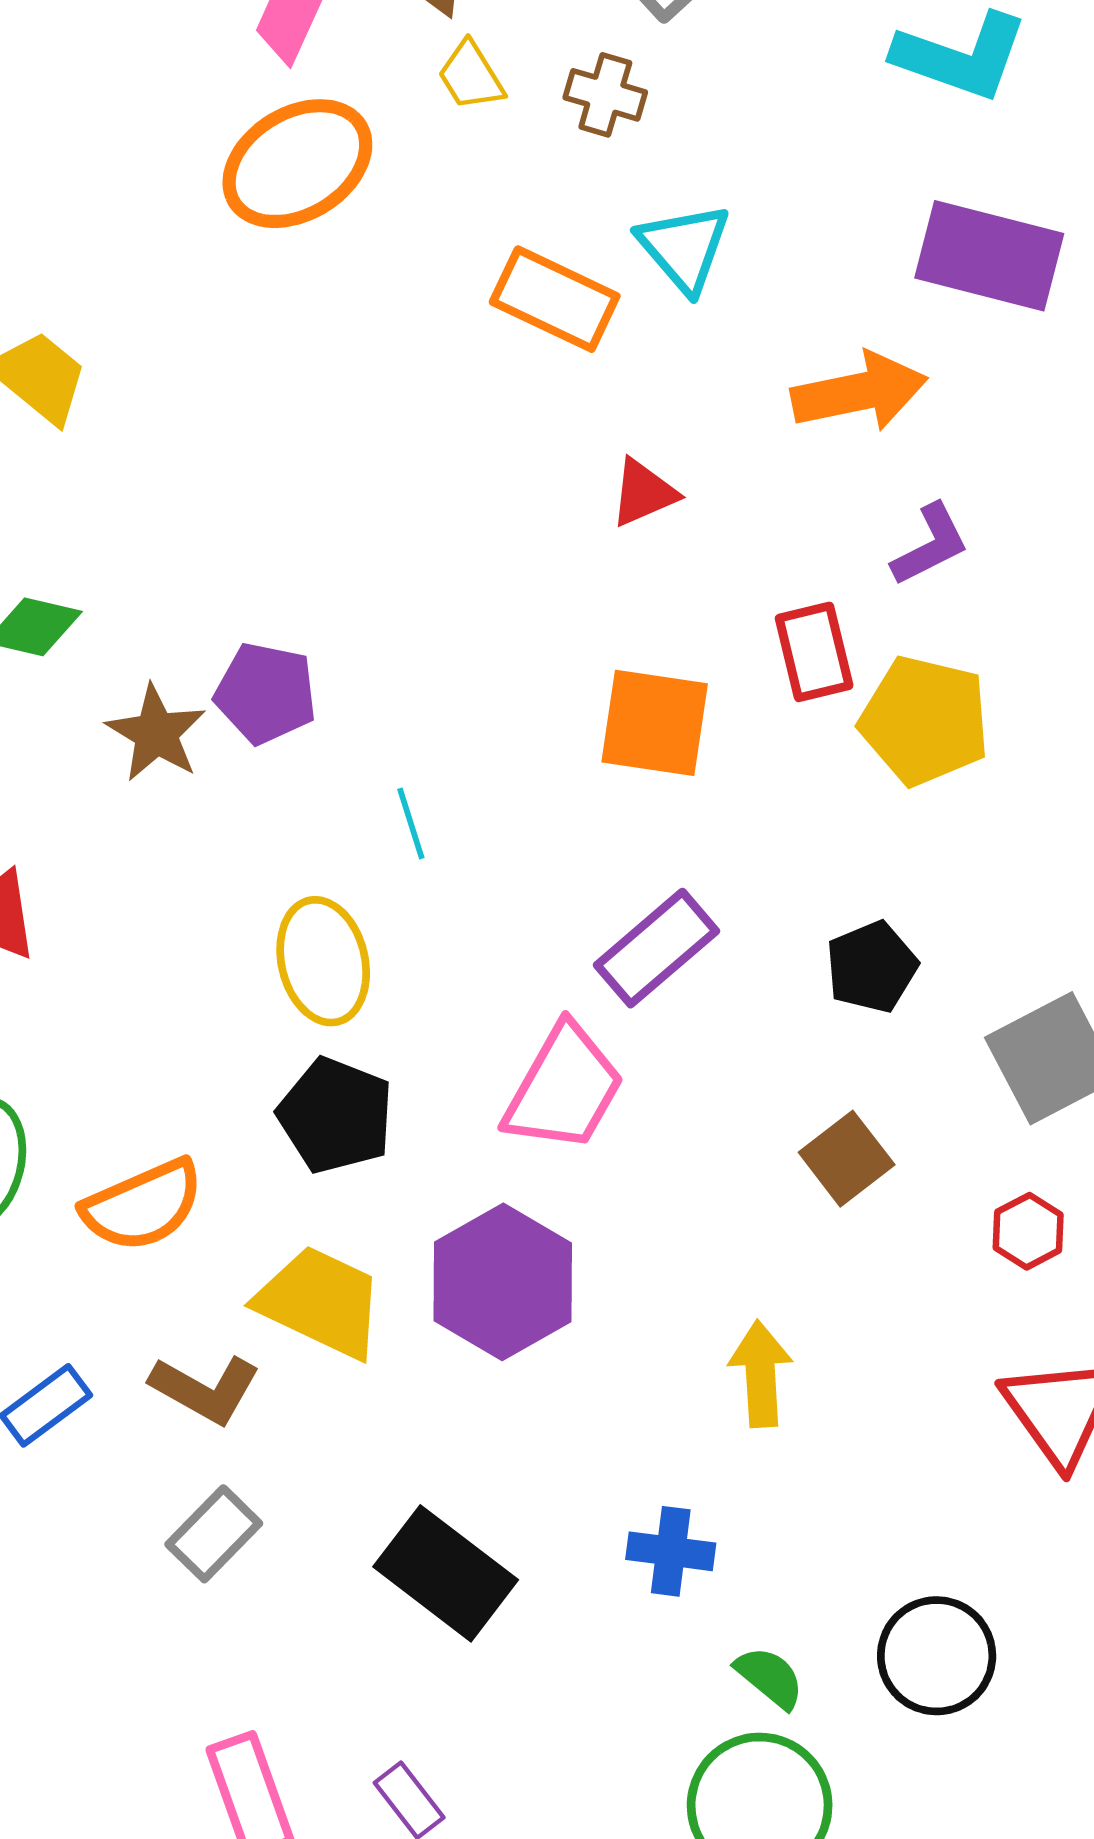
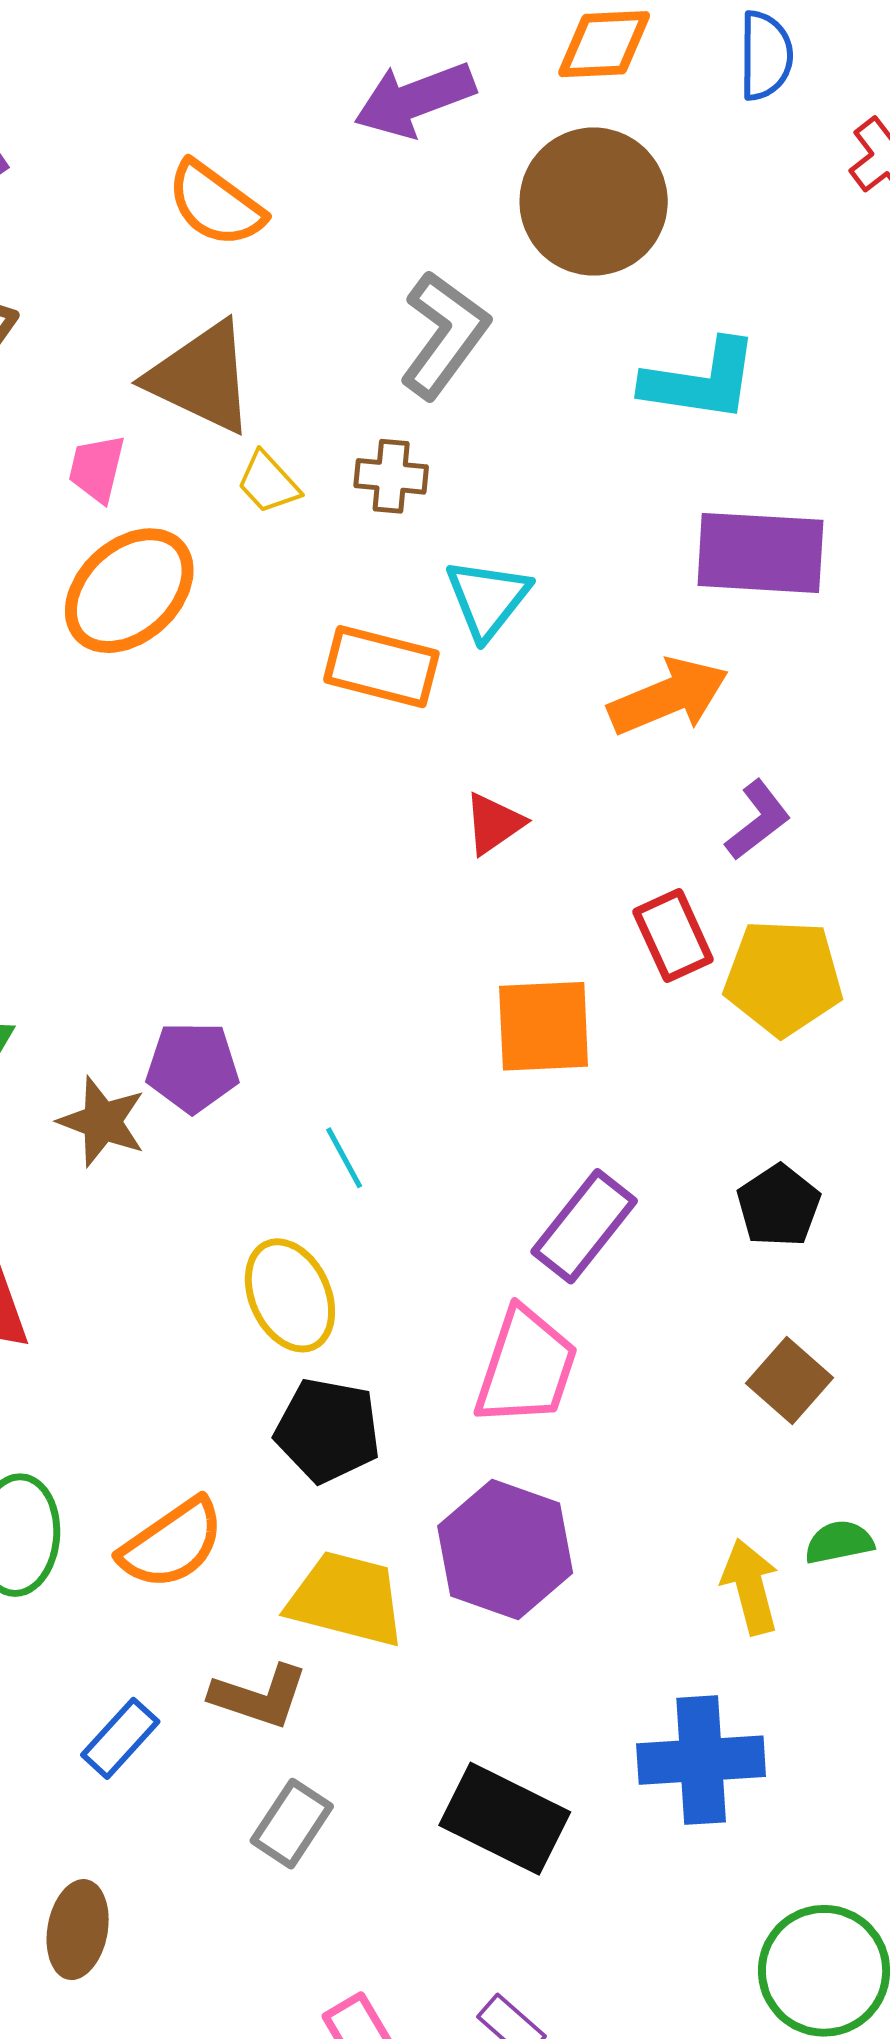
cyan triangle: (684, 248) -> (488, 599), turned 30
blue cross: (671, 1551) -> (701, 1760), size x1.6
green semicircle: (770, 1677) -> (839, 1542), moved, turned -40

